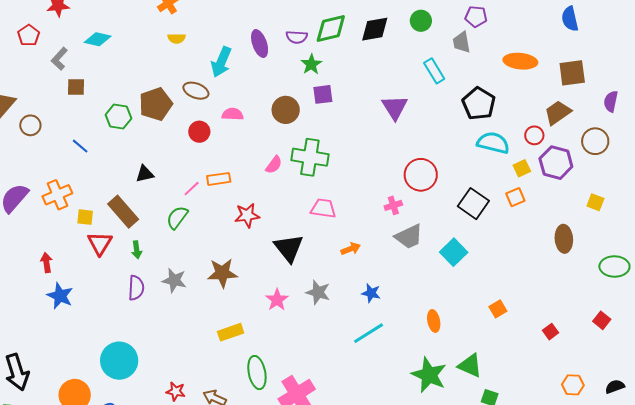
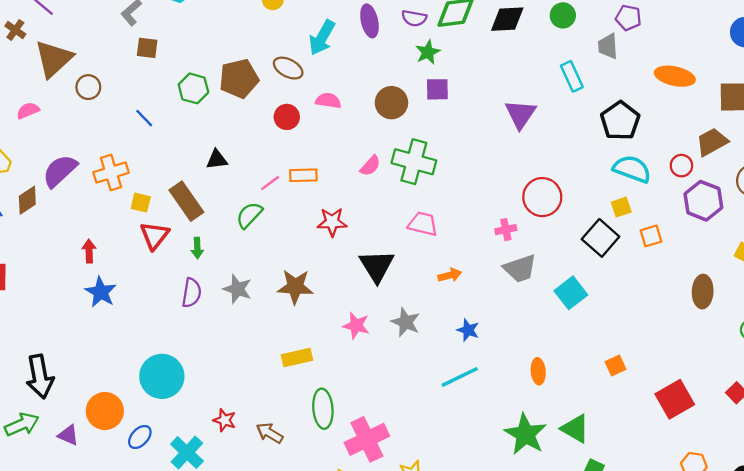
yellow square: (522, 168) -> (621, 207), moved
pink star: (277, 300) -> (356, 326), turned -30
red square: (551, 332) -> (675, 399), size x2.0

